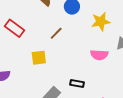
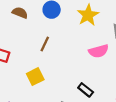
black rectangle: (77, 83) -> (86, 90), turned 48

